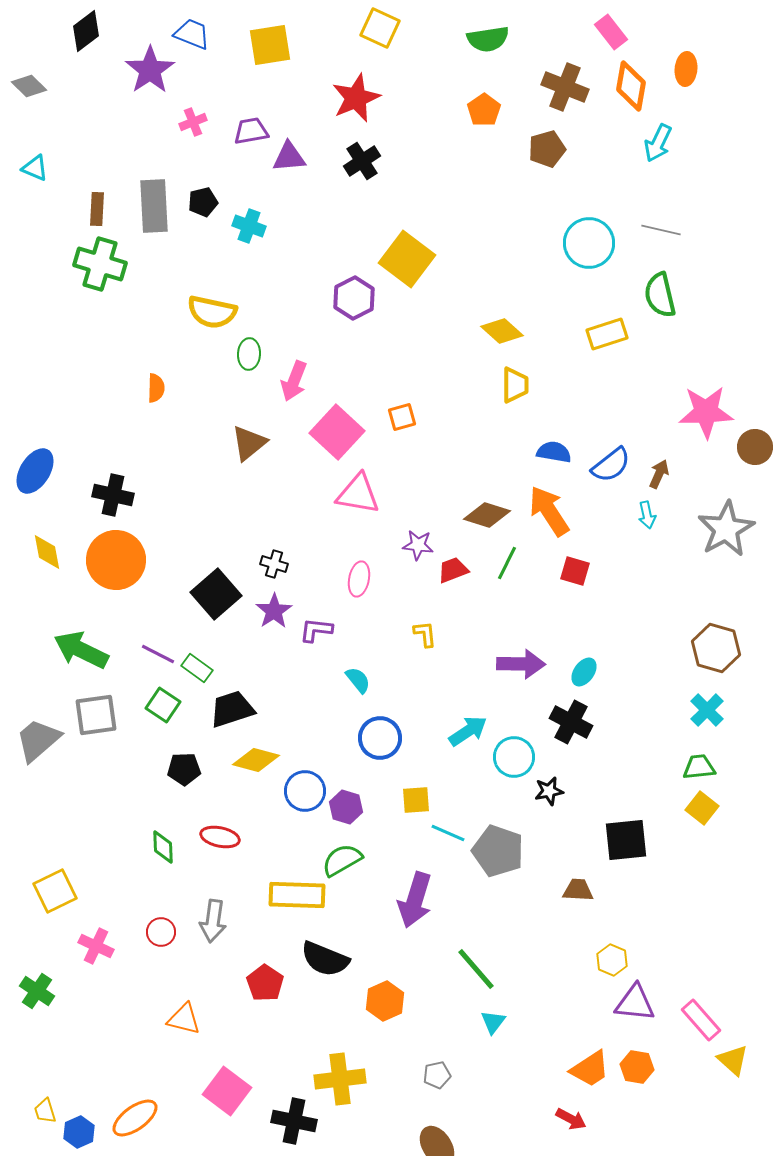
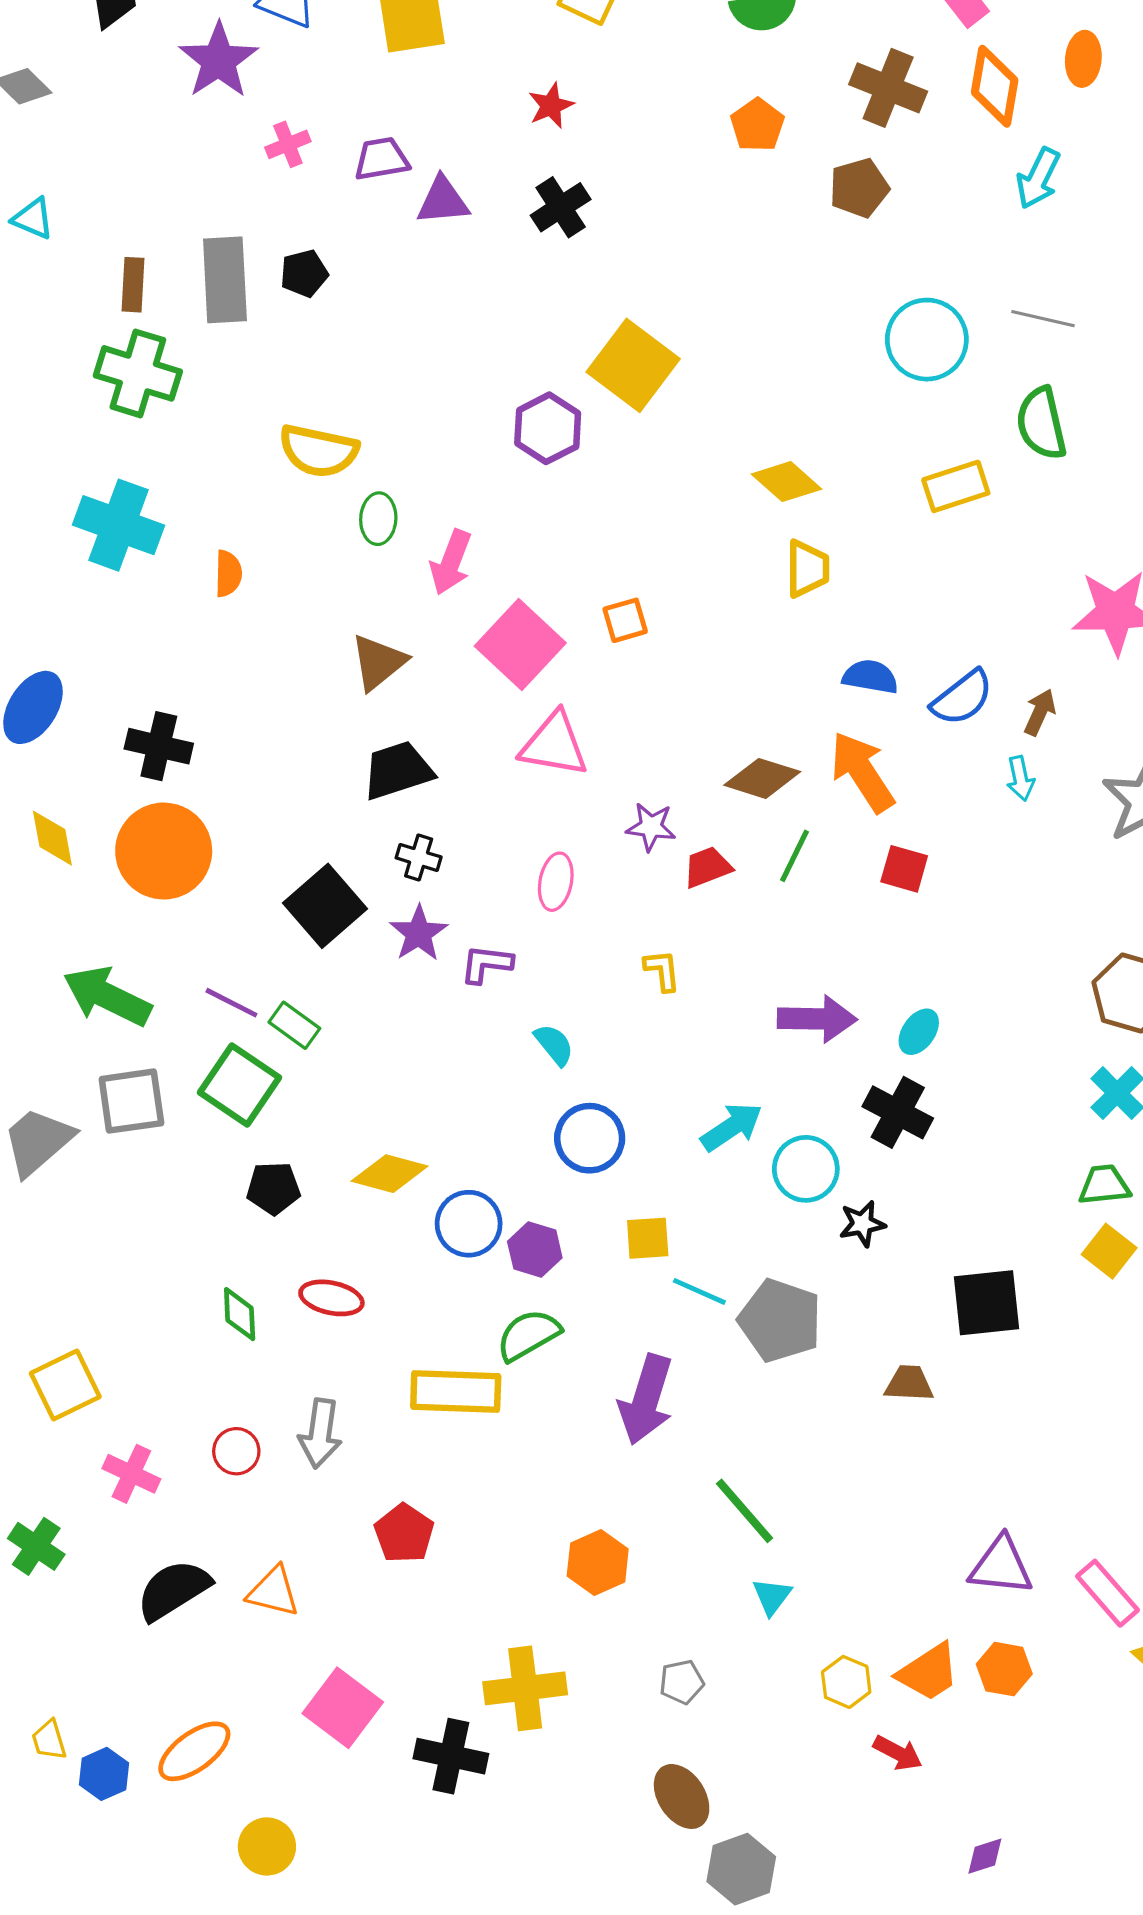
red star: (356, 98) -> (551, 106), size x0.6
cyan cross: (249, 226) -> (119, 525), moved, size x1.6
green square: (163, 705) -> (240, 1085), size x1.4
black trapezoid: (232, 709) -> (398, 770), moved
black semicircle: (325, 959) -> (173, 1590), moved, turned 126
yellow hexagon: (612, 960) -> (846, 1682), moved

